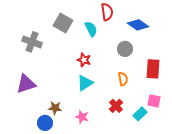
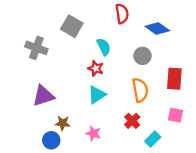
cyan semicircle: (91, 29) -> (104, 47), moved
orange semicircle: (123, 79) -> (140, 90), size x1.5
purple triangle: (26, 84) -> (43, 96), moved
cyan rectangle: (140, 114) -> (153, 139), moved

